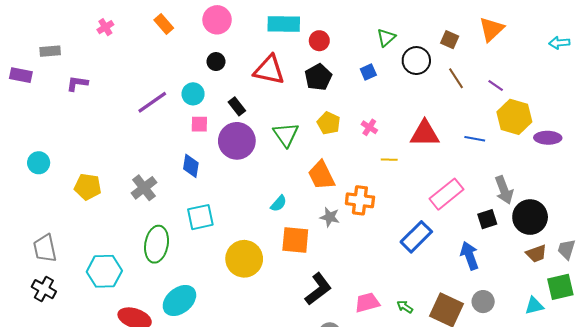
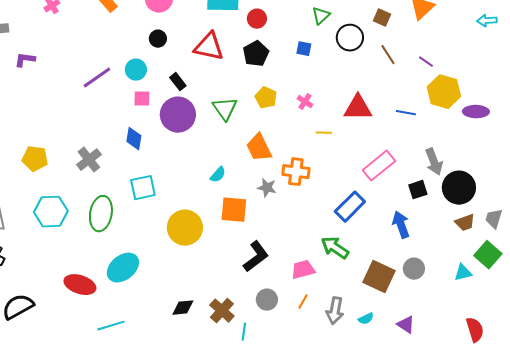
blue square: (368, 72) -> (304, 49), turned 35
cyan hexagon: (104, 271) -> (51, 212), moved
green square: (560, 287) -> (488, 255), turned -36
green arrow: (405, 307) -> (335, 248), moved, size x1.8

